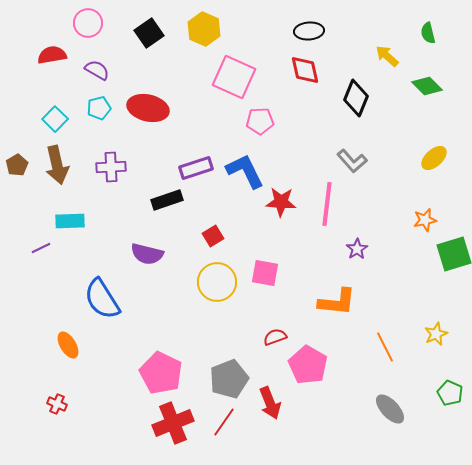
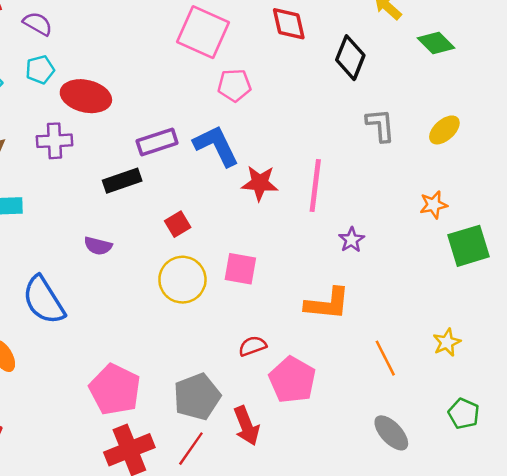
red ellipse: (148, 108) -> (86, 96), moved
gray L-shape: (352, 161) -> (380, 125), moved, turned -144
purple semicircle: (147, 254) -> (98, 246), size x0.7

